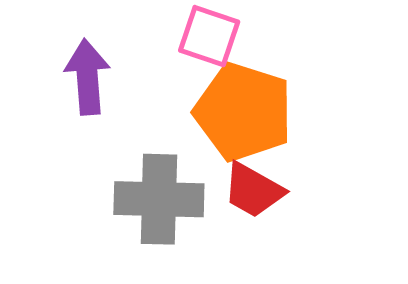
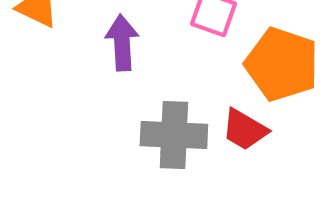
orange pentagon: (243, 112) -> (282, 64), moved

